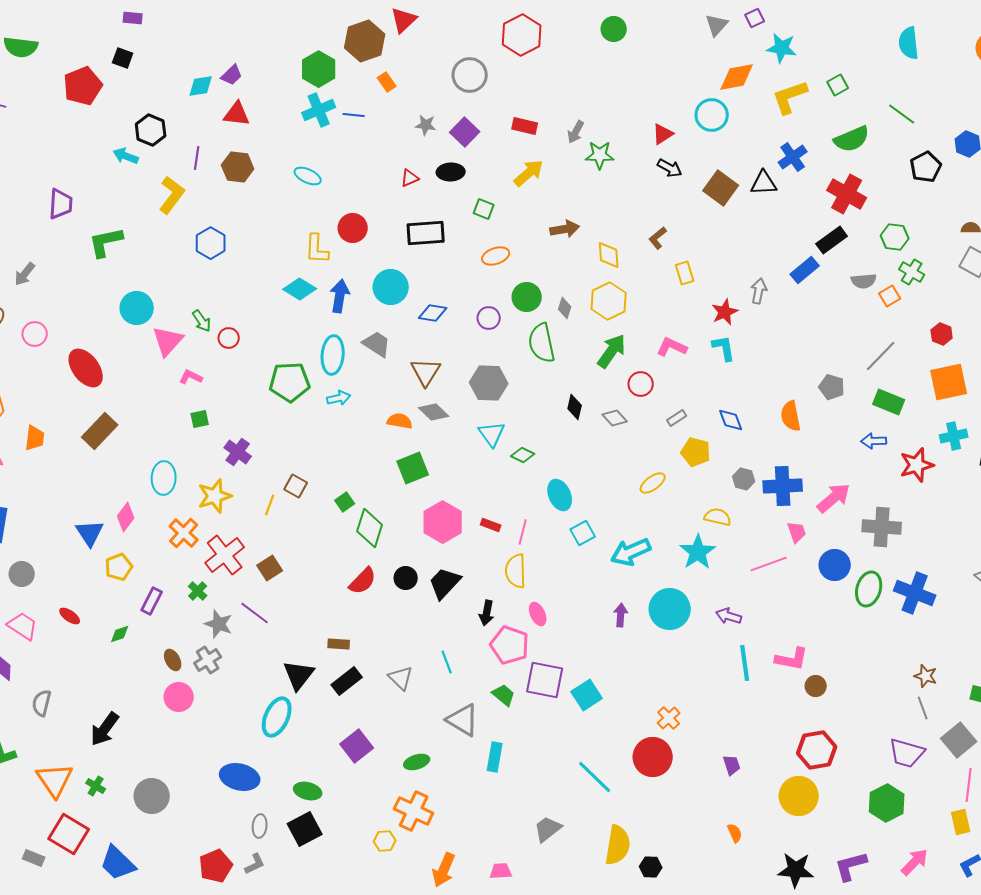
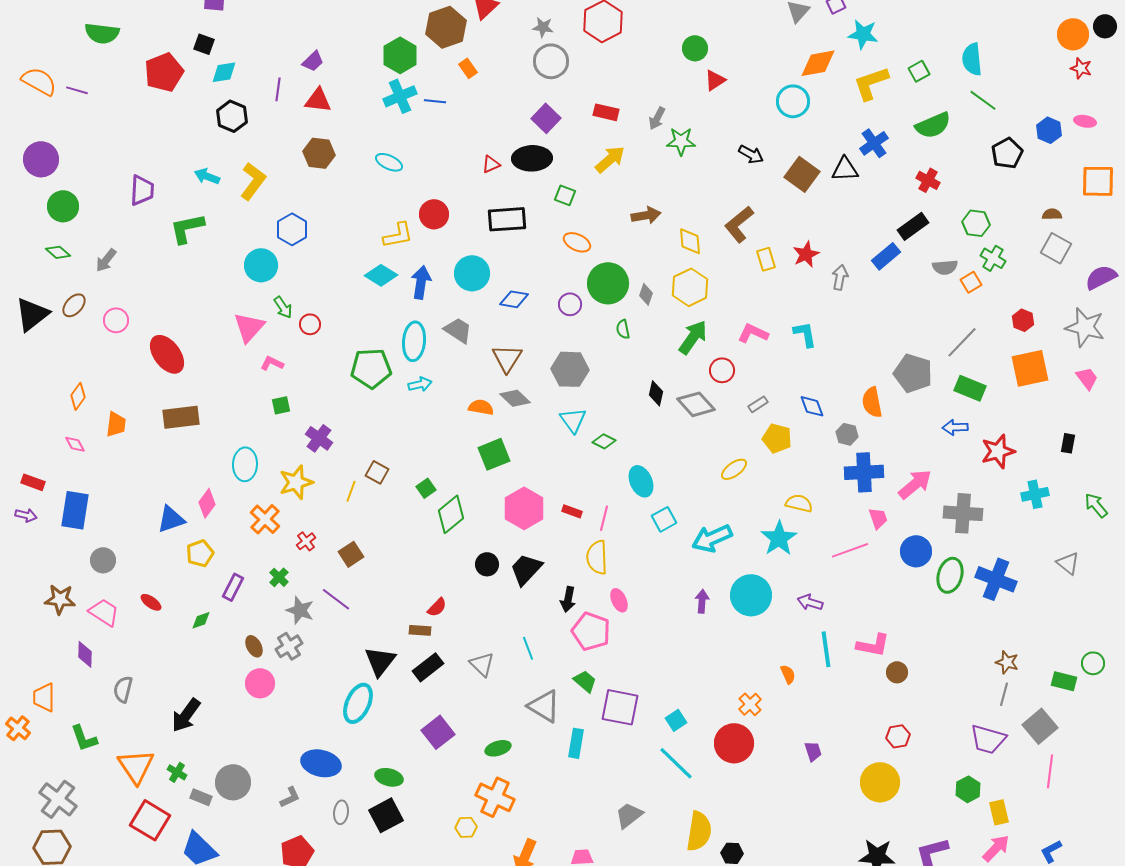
green circle: (614, 29) -> (695, 48), moved
cyan semicircle: (909, 43) -> (972, 59), moved
cyan diamond: (201, 86) -> (224, 72), moved
gray star: (426, 125) -> (543, 27), moved
red triangle: (663, 134) -> (715, 80), moved
cyan arrow: (126, 156) -> (207, 176), moved
purple line: (197, 158) -> (278, 89), moved
black ellipse: (451, 172) -> (532, 158), size x1.4
red cross: (847, 194) -> (928, 180), size x0.6
brown L-shape: (658, 238) -> (739, 224), size x1.6
yellow L-shape: (317, 249) -> (398, 235), turned -104
orange ellipse: (496, 256) -> (577, 242), turned 44
green circle: (527, 297) -> (608, 283), size x1.4
cyan circle: (137, 308) -> (261, 265), moved
red star: (725, 312) -> (806, 254), moved
green semicircle: (542, 343) -> (623, 329), size x0.5
gray pentagon: (832, 387) -> (913, 373), size x1.5
gray diamond: (615, 418) -> (696, 404), size x1.5
brown rectangle: (100, 431) -> (181, 417), turned 39
cyan cross: (954, 436) -> (1035, 494), moved
gray hexagon: (744, 479) -> (847, 434), moved
green diamond: (370, 528) -> (451, 514), turned 33
blue triangle: (90, 533) -> (171, 519), turned 44
red cross: (225, 555) -> (306, 541), size x0.5
red semicircle: (363, 581) -> (437, 607), moved, size x0.7
purple square: (545, 680) -> (620, 707), moved
cyan square: (587, 695) -> (676, 720), moved, size x0.7
gray line: (923, 708) -> (1004, 694), turned 35
red hexagon: (817, 750) -> (898, 736), size x0.6
green hexagon: (887, 803) -> (968, 789), size x0.7
yellow rectangle: (961, 822) -> (999, 812), moved
orange semicircle: (735, 833) -> (788, 674), moved
gray rectangle: (34, 858) -> (201, 797), moved
gray L-shape: (255, 864) -> (290, 797), moved

